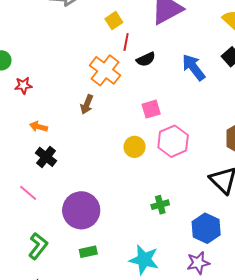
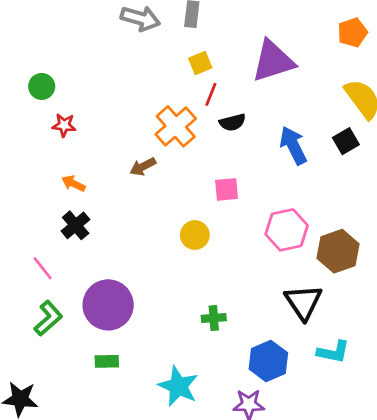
brown arrow: (87, 104) -> (143, 167), turned 30
pink hexagon: (173, 141) -> (287, 230), moved
green L-shape: (38, 246) -> (48, 318), moved

